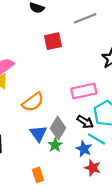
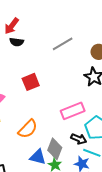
red square: (53, 41) -> (31, 82), moved
blue triangle: (38, 134) -> (38, 157), turned -30

